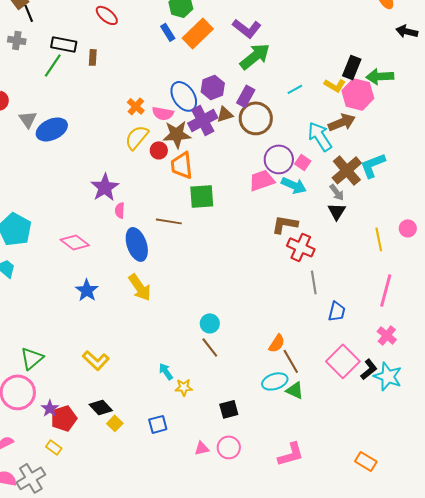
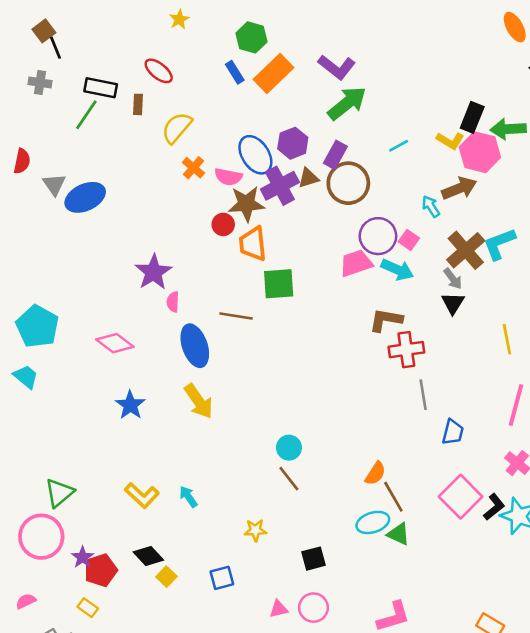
red ellipse: (107, 15) -> (159, 71), moved
cyan arrow: (320, 136) -> (431, 206), size x0.6
yellow semicircle: (137, 137) -> (177, 128), moved
red cross: (301, 247) -> (406, 350), turned -32
cyan arrow: (166, 371) -> (188, 497), moved

